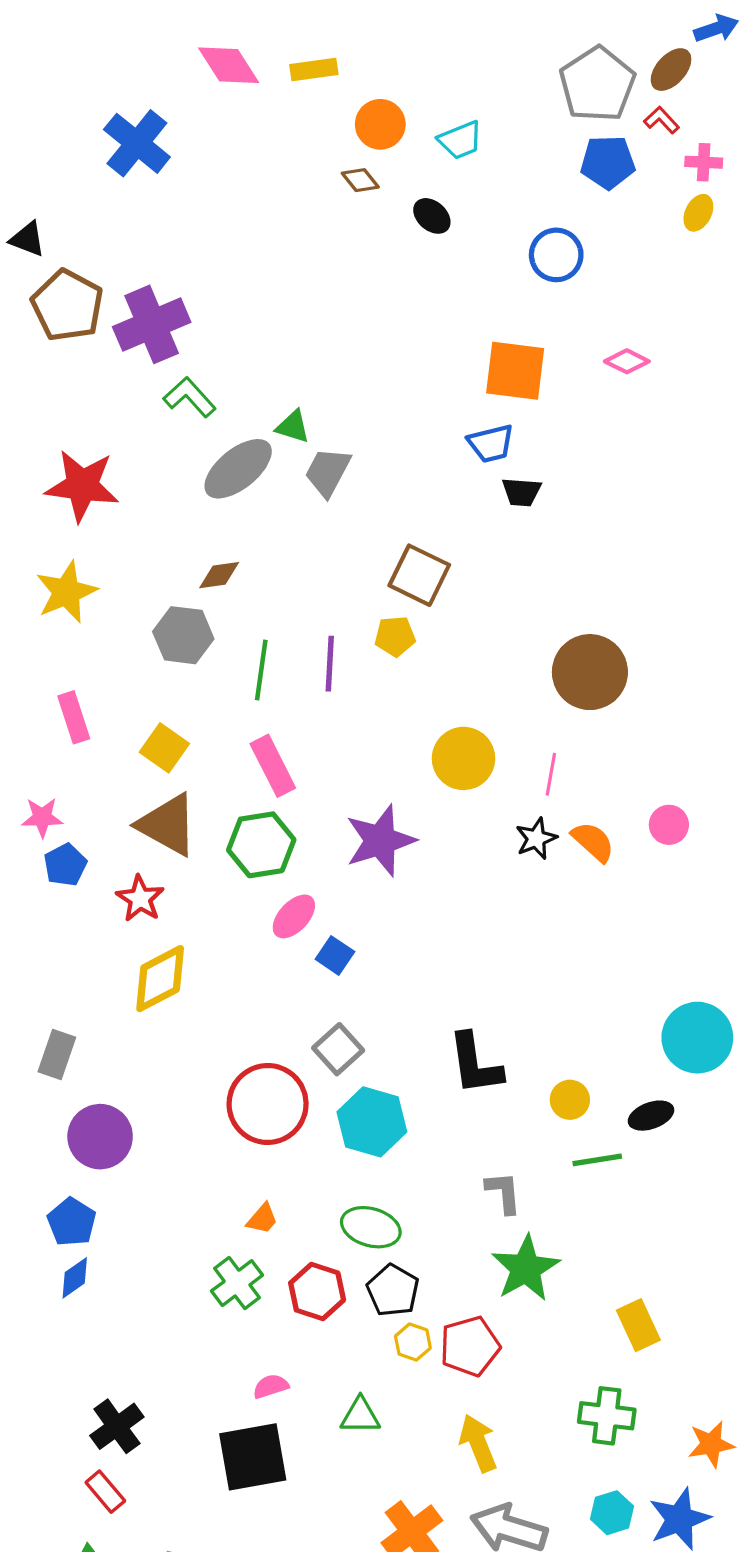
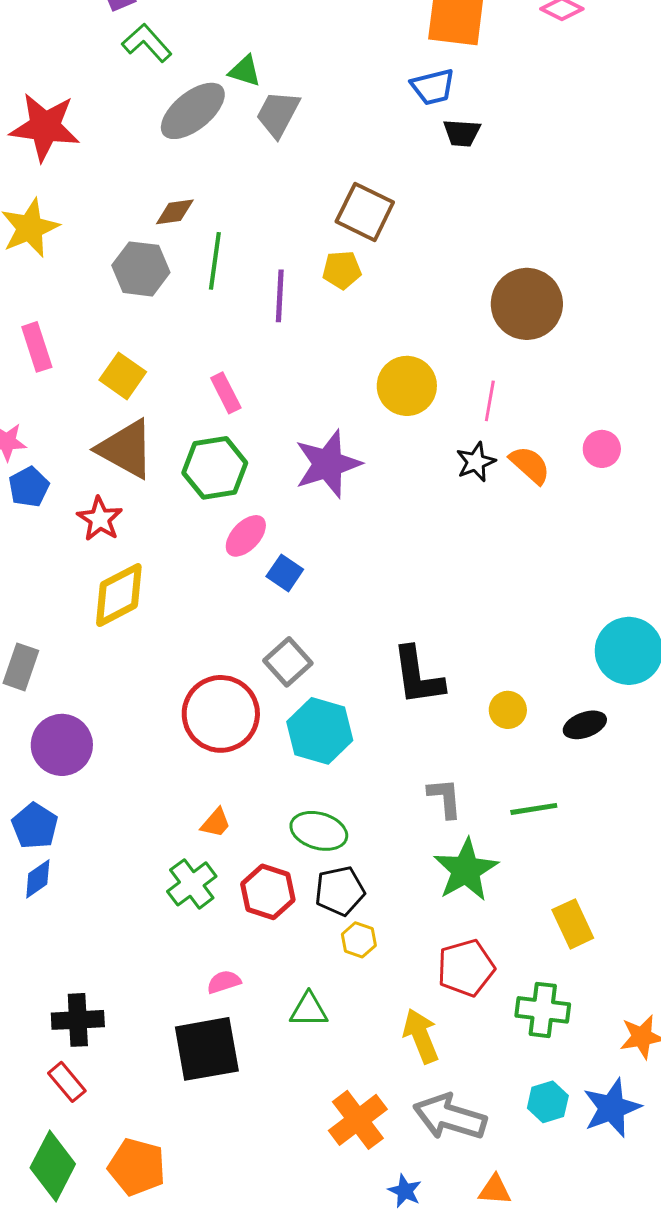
green line: (261, 670) -> (215, 261), moved
pink rectangle: (273, 766) -> (226, 393), size x0.7
green line: (597, 1160) -> (534, 809), moved
black pentagon: (393, 1290) -> (340, 891), turned 30
red pentagon: (470, 1346) -> (466, 968), moved
black cross: (117, 1426) -> (78, 1020), turned 33

